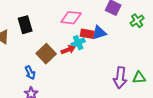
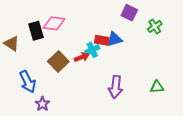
pink diamond: (71, 18) -> (54, 23), moved
blue arrow: (30, 73) -> (28, 82), moved, size x1.5
purple arrow: (120, 78) -> (116, 87), moved

